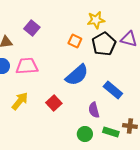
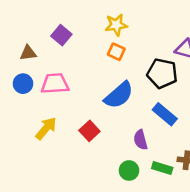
yellow star: (96, 20) -> (116, 25), moved
black pentagon: (104, 44) -> (162, 73), moved, turned -30

